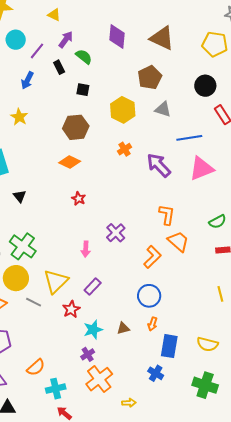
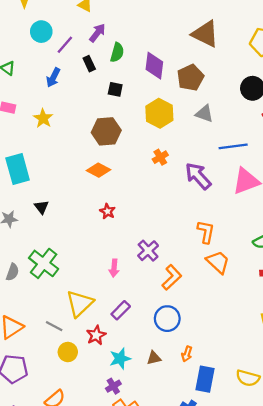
purple diamond: (117, 36) -> (154, 66), moved
green semicircle: (84, 57) -> (117, 52), turned 66
orange L-shape: (152, 257) -> (172, 277), moved
yellow circle: (16, 278) -> (68, 352), moved, size x0.7
blue circle: (149, 296) -> (167, 319), moved

